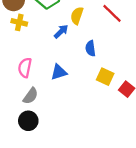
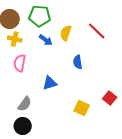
blue arrow: (61, 31) -> (46, 40), moved, turned 80
pink semicircle: (25, 68) -> (20, 63), moved
yellow square: (105, 77) -> (82, 108), moved

